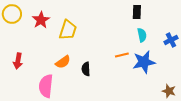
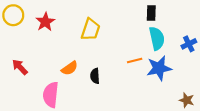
yellow trapezoid: (68, 30) -> (91, 30), moved
cyan semicircle: (142, 35) -> (157, 38), size x1.5
red arrow: (18, 61) -> (20, 67), turned 126

